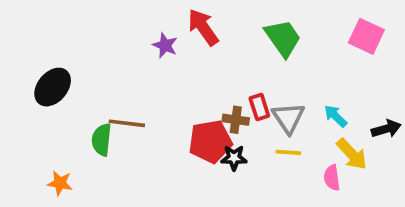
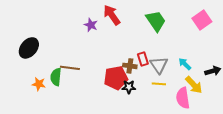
pink square: (366, 36) -> (202, 20), turned 30
pink semicircle: (332, 178) -> (183, 98), size x1.5
orange star: (60, 183) -> (39, 84), moved

